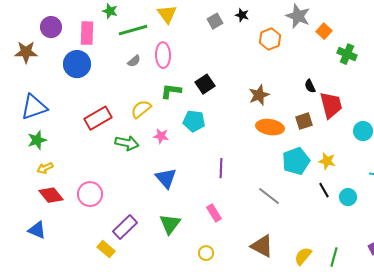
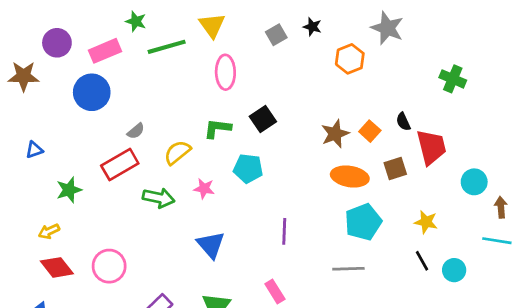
orange square: (324, 31) -> (370, 131), moved
pink rectangle: (87, 33) -> (105, 51), turned 65
pink ellipse: (163, 55) -> (225, 72), moved
gray semicircle: (134, 61) -> (136, 131), moved
blue triangle: (34, 107) -> (34, 150), size x0.5
green star: (37, 140) -> (69, 190), moved
cyan pentagon: (296, 161) -> (363, 222), moved
gray line: (269, 196) -> (348, 269), turned -40

